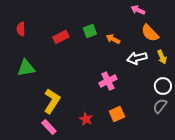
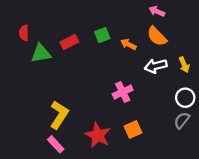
orange semicircle: (150, 33) -> (157, 36), moved
green triangle: (26, 68) -> (41, 53), moved
red star: (86, 119) -> (98, 135), size x1.6

